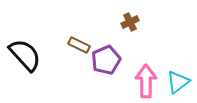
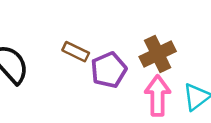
brown cross: (130, 22) -> (158, 54), moved, size x1.6

